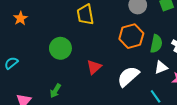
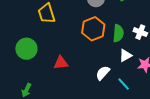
red triangle: (94, 67) -> (61, 63), turned 42
white semicircle: (128, 76) -> (103, 73), moved, size x0.7

